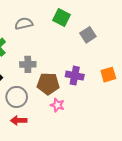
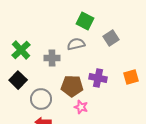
gray semicircle: (24, 24) -> (76, 44), moved
gray cross: (28, 64) -> (52, 58), moved

